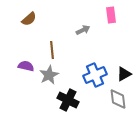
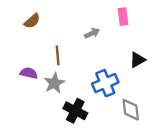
black triangle: (124, 74) -> (137, 60), moved

